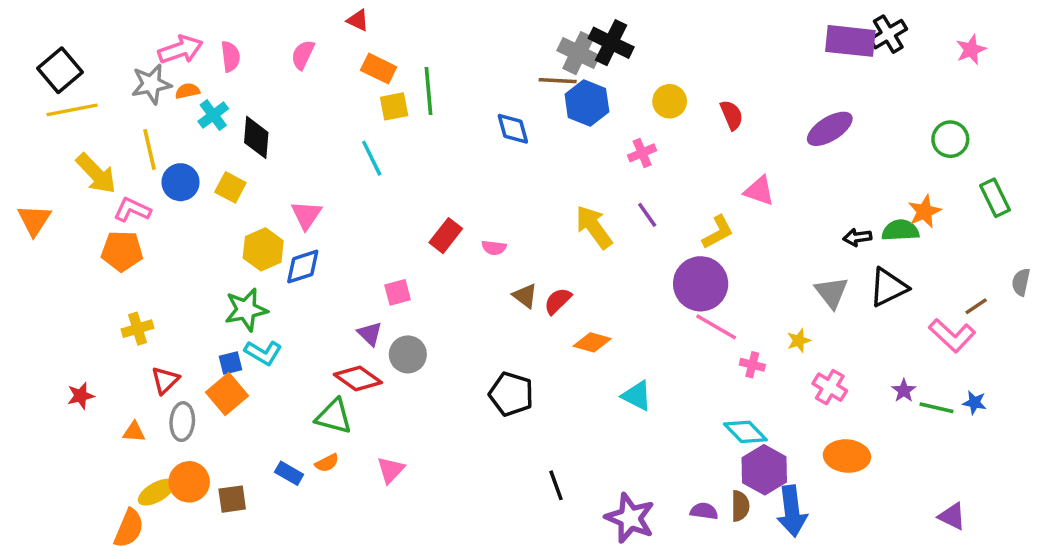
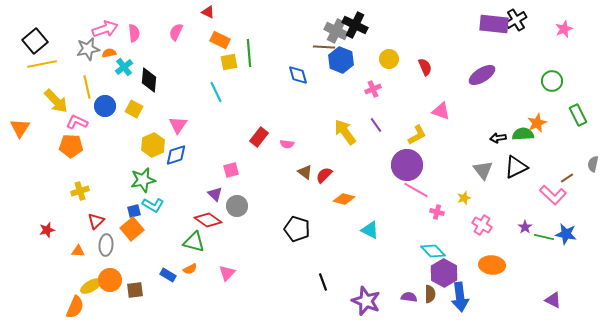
blue star: (974, 403) -> (566, 234), size x1.5

